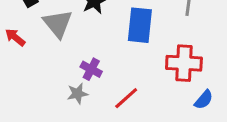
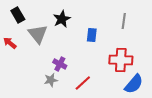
blue rectangle: (140, 25) -> (92, 35), size x0.6
blue semicircle: (204, 100) -> (134, 84), size x1.5

